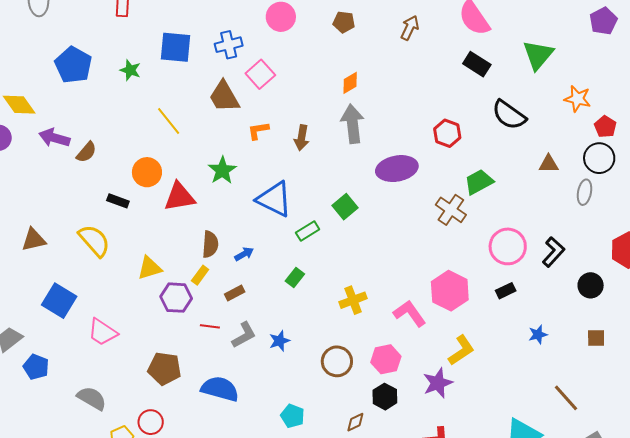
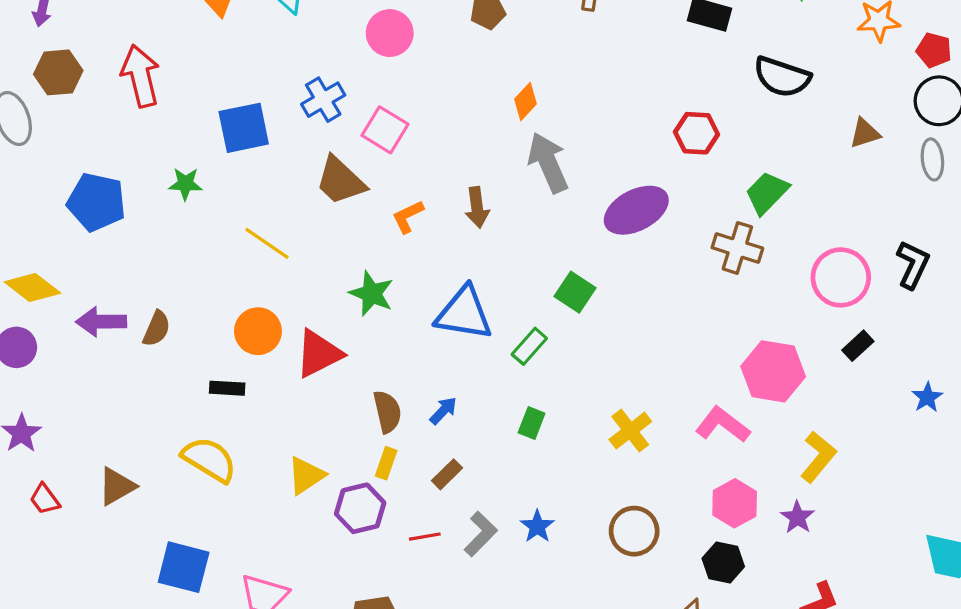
pink hexagon: (386, 359) -> (735, 503), moved
purple star: (438, 383) -> (797, 517), size x0.7

